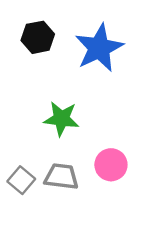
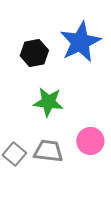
black hexagon: (38, 37) -> (34, 53), moved

